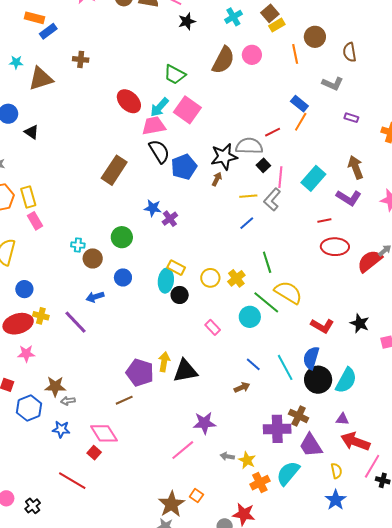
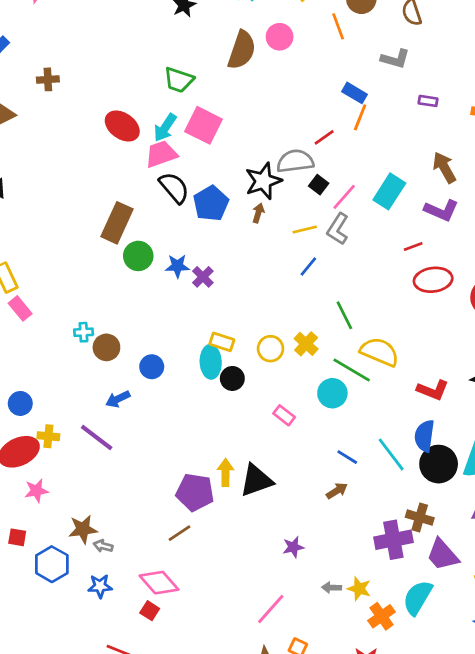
pink line: (280, 177) -> (344, 197), turned 45
green circle: (122, 237) -> (138, 256), moved
gray arrow: (68, 401) -> (103, 546), turned 32
purple star: (204, 423) -> (293, 547), size x0.7
pink line: (183, 450) -> (271, 609), moved

